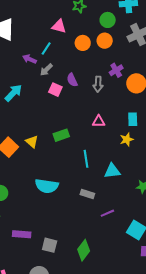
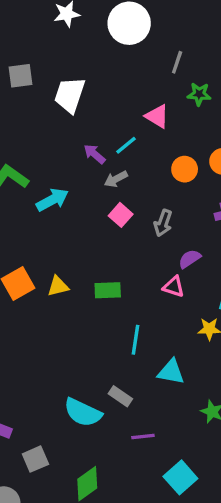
orange circle: (83, 43) -> (185, 169), moved
purple semicircle: (72, 80) -> (190, 259), moved, turned 64
gray arrow: (98, 84) -> (163, 223), moved
yellow triangle: (32, 142) -> (58, 286), turned 48
cyan semicircle: (47, 186) -> (83, 412), moved
gray square: (50, 245) -> (35, 459), turned 35

